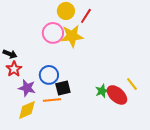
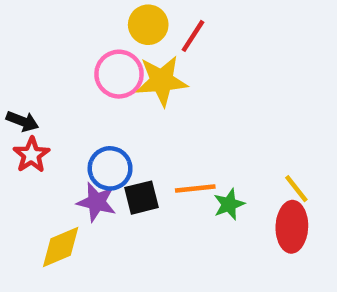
purple star: (27, 88) -> (97, 202), moved
red ellipse: (117, 95) -> (292, 227), moved, turned 50
orange line: (52, 100) -> (195, 189), moved

